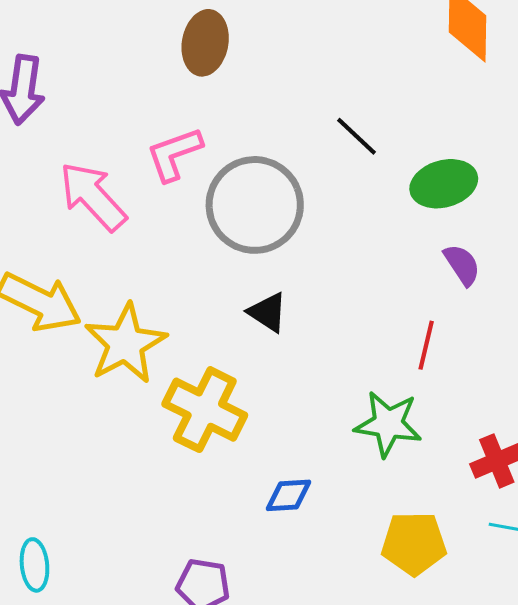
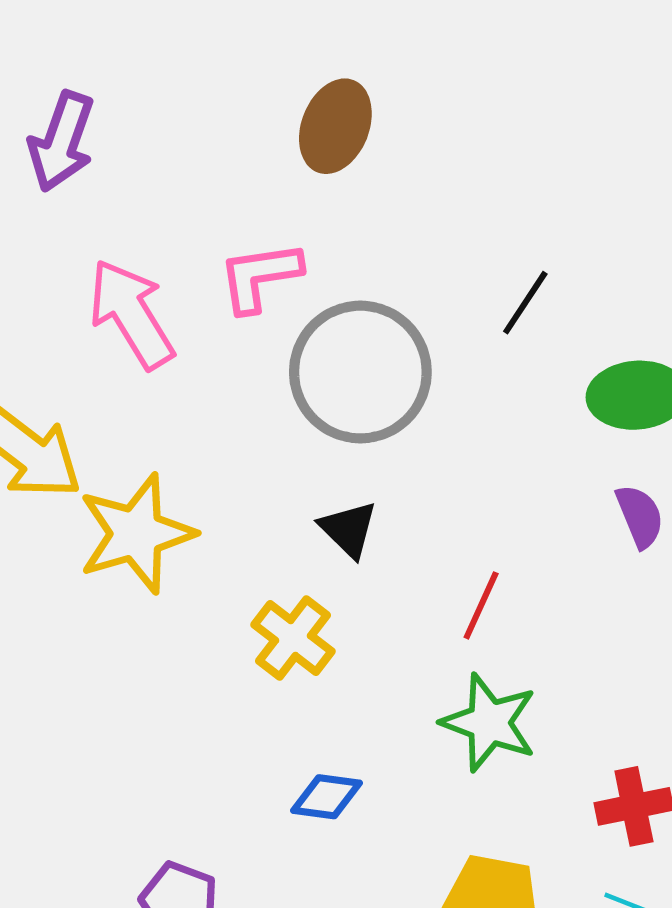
black line: (356, 136) -> (525, 303), turned 69
red line: (426, 345) -> (481, 605), moved
yellow cross: (205, 410) -> (293, 638), moved, size x0.7

